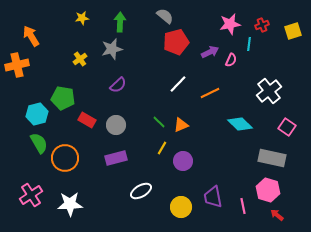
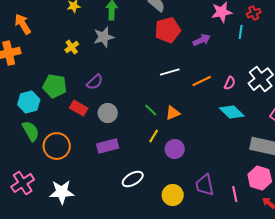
pink semicircle: (231, 60) -> (230, 83), moved
white line: (178, 84) -> (170, 72), turned 30
purple semicircle: (118, 85) -> (95, 82), moved

